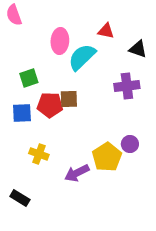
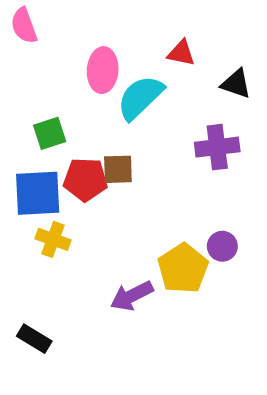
blue square: (22, 113) -> (38, 193), size x1.4
yellow cross: (39, 154) -> (53, 239), moved

